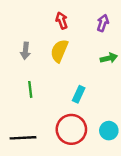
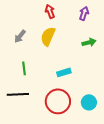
gray arrow: (25, 51) -> (20, 36), turned 32
cyan rectangle: (79, 94) -> (64, 72), turned 48
black line: (23, 138) -> (18, 94), moved

